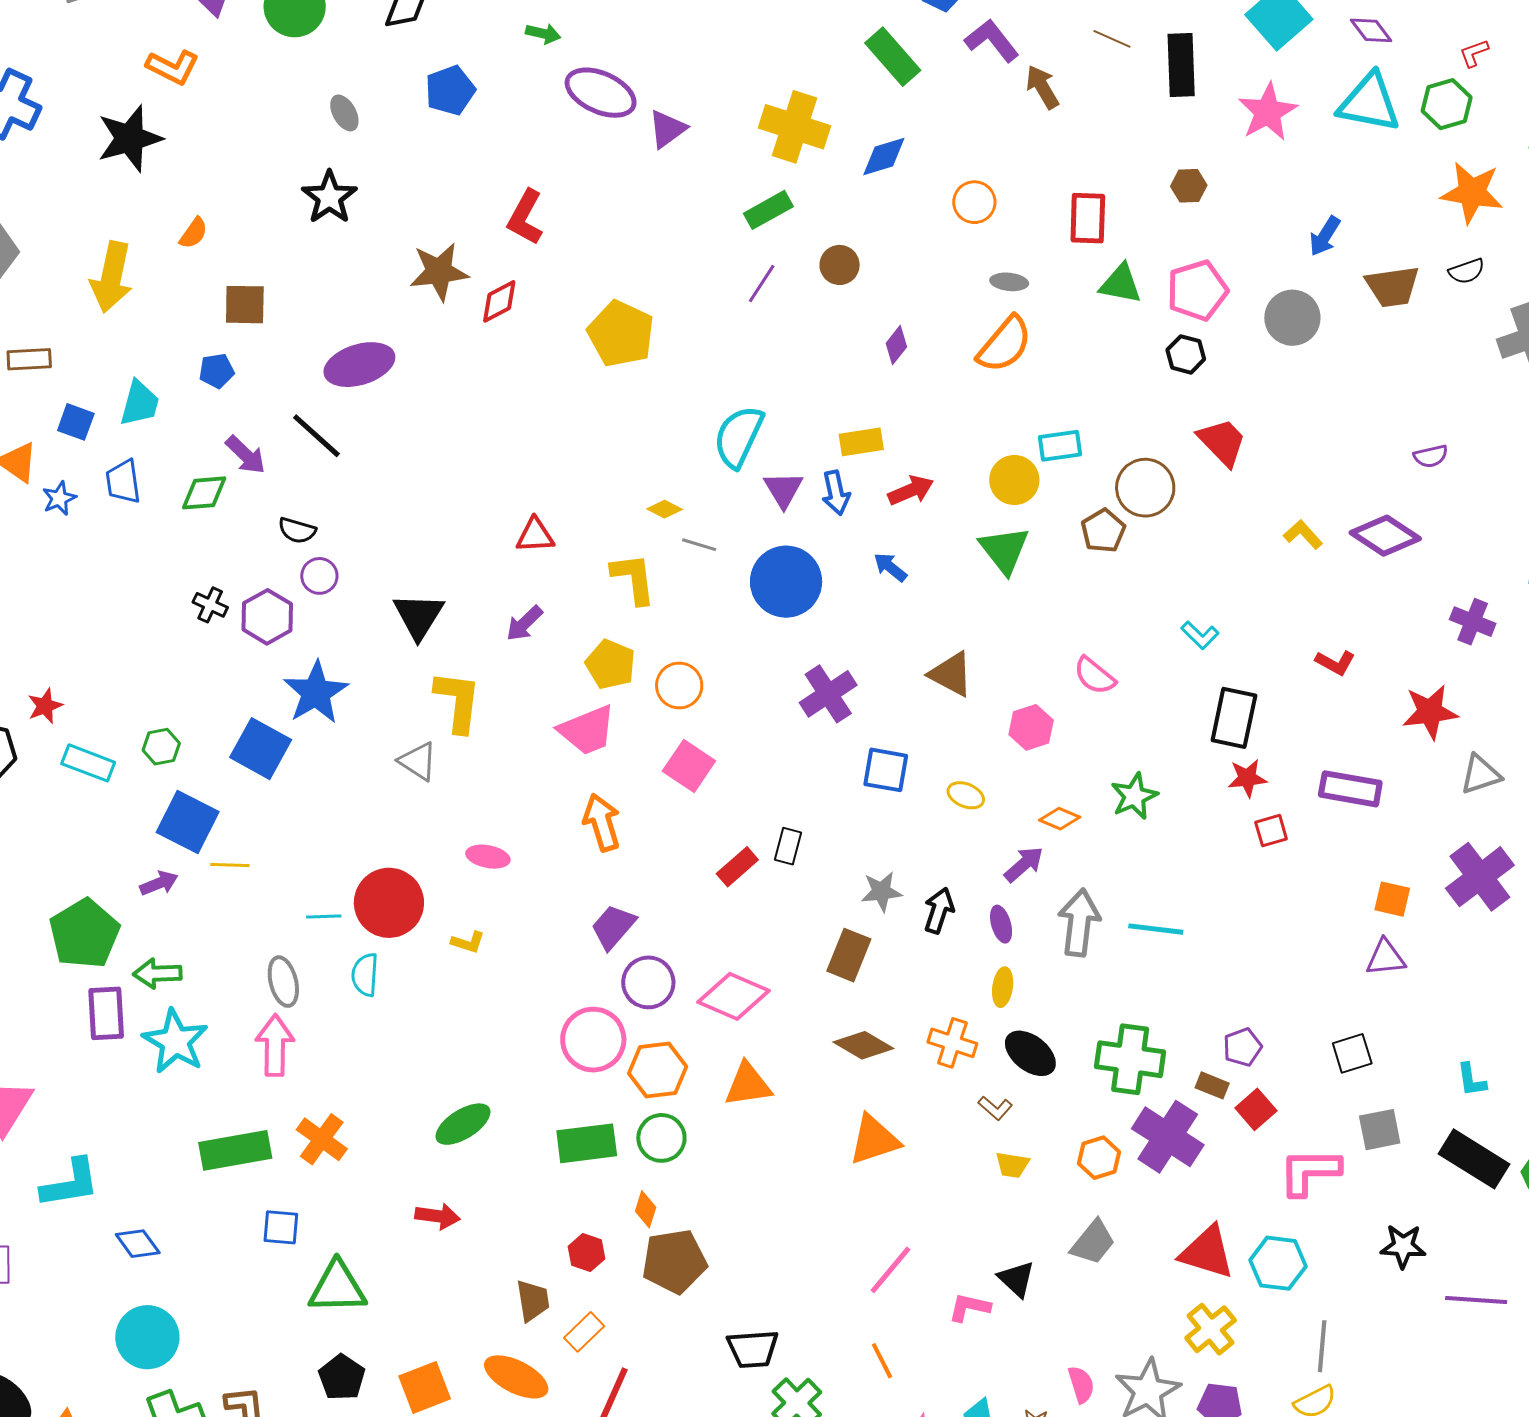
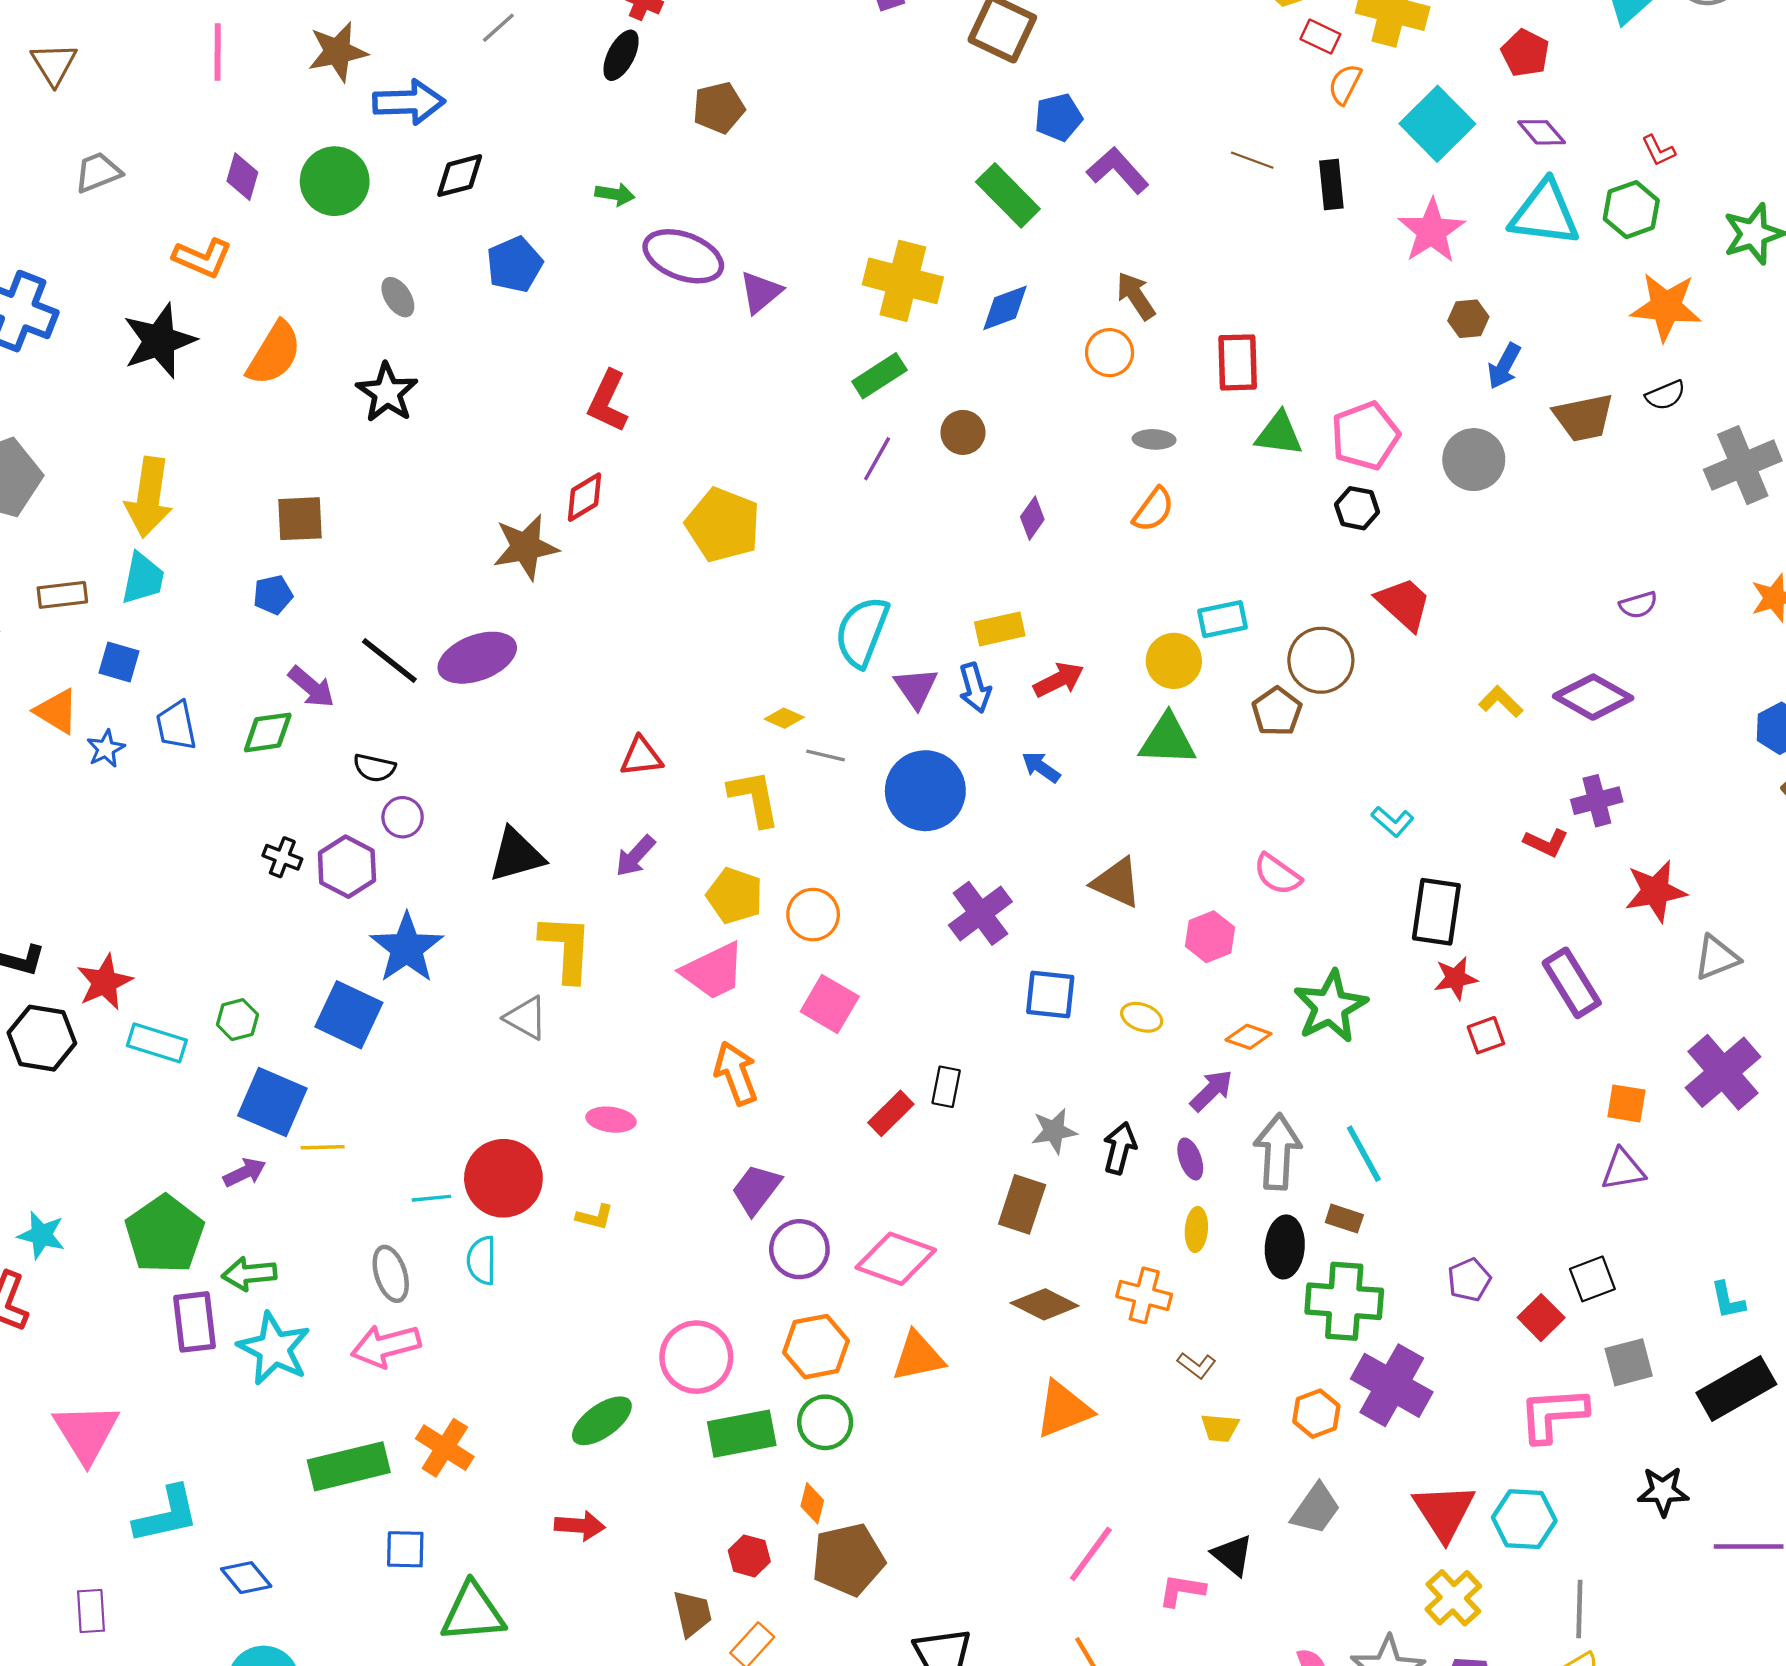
red L-shape: (1474, 53) -> (1658, 150), turned -92
black rectangle: (1181, 65) -> (1331, 185), size x0.7
brown arrow: (1042, 87) -> (1136, 296), moved
brown hexagon: (1189, 186) -> (1468, 319), moved
orange semicircle: (194, 233) -> (274, 353), moved, size x1.8
brown star: (439, 272) -> (526, 547), moved
orange semicircle: (1005, 344) -> (1153, 510), size x0.7
purple ellipse: (359, 365) -> (477, 658), moved
cyan trapezoid: (140, 403) -> (143, 578), moved
green triangle: (1004, 550) -> (1168, 740), turned -46
black triangle: (419, 616) -> (516, 855), turned 46
purple cross: (1473, 622) -> (1597, 801), moved, turned -33
red star: (45, 706) -> (104, 982), size x1.4
purple rectangle: (1350, 789) -> (1572, 983), turned 52
green star: (1134, 796) -> (1330, 1006), size x1.4
cyan line: (1156, 929) -> (1364, 1154), turned 58
pink circle: (593, 1040) -> (696, 1357), moved
pink arrow: (275, 1045) -> (386, 1346), turned -102
black ellipse: (1030, 1053) -> (1285, 1247), moved, turned 60
brown rectangle: (1212, 1085) -> (1344, 1219), moved
red square: (1256, 1109) -> (1541, 1318), moved
black rectangle: (1474, 1159) -> (1736, 1389), turned -58
red triangle: (1207, 1252) -> (1444, 1512), turned 44

